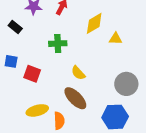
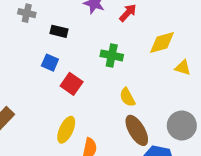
black rectangle: (15, 27) -> (59, 31), moved, turned -40
brown ellipse: (75, 98) -> (137, 130), moved
yellow ellipse: (37, 110) -> (66, 130), turned -65

